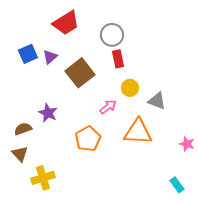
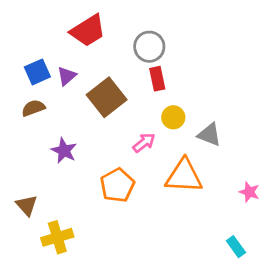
brown semicircle: (23, 129) -> (33, 108), moved

